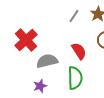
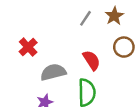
red cross: (26, 40) -> (28, 47), size x0.7

